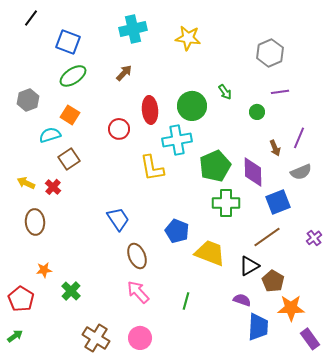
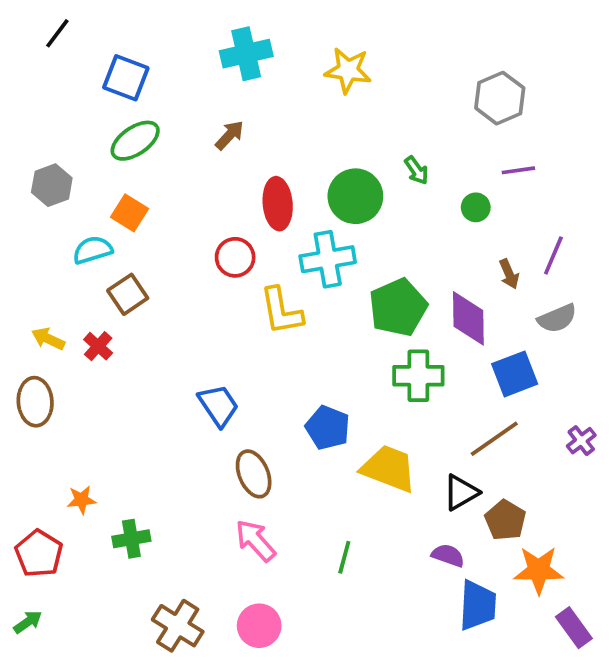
red circle: (119, 129) -> (235, 257), moved
brown ellipse: (35, 222) -> (35, 402), moved
green cross: (71, 291) -> (131, 539), turned 36

